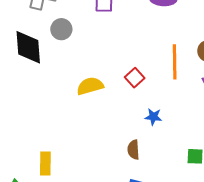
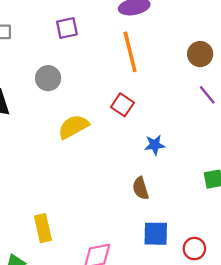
gray circle: (61, 29) -> (48, 78), moved
orange line: (175, 62) -> (130, 52), moved

